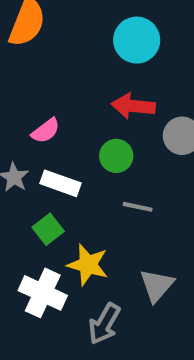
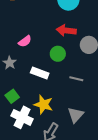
white rectangle: (61, 183) -> (40, 73), moved
gray line: (138, 207) -> (76, 79), moved
green square: (48, 229) -> (12, 96), moved

